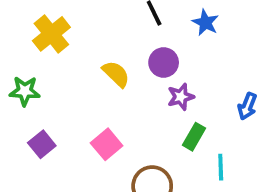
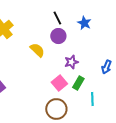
purple circle: (164, 62) -> (58, 36), moved
pink square: (107, 144) -> (59, 83), moved

